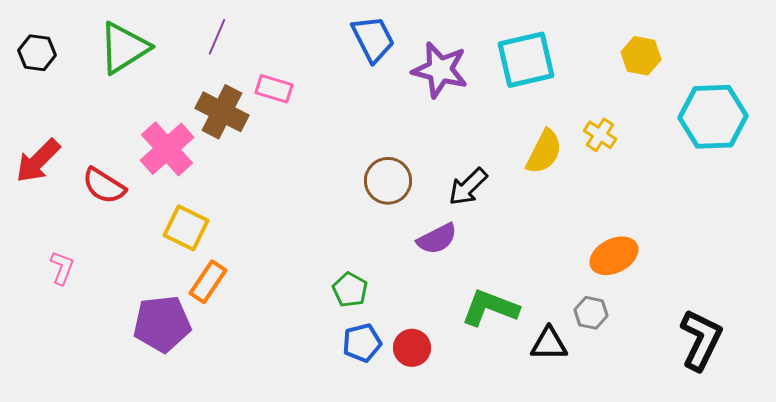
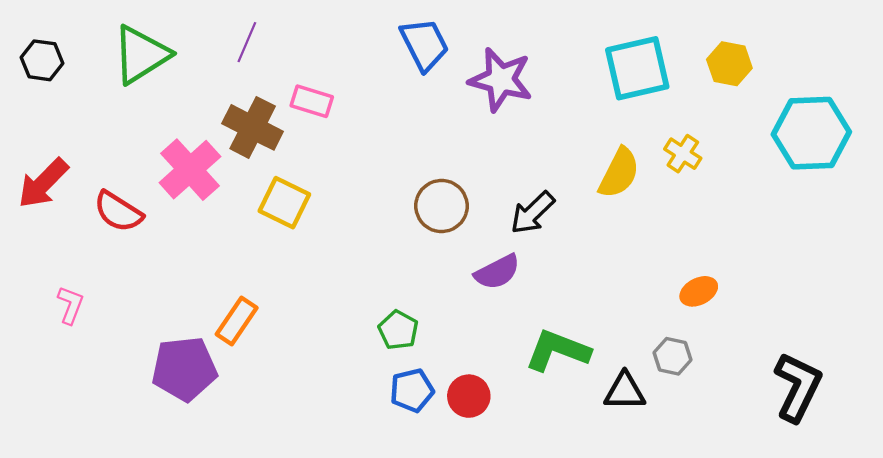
cyan square: (526, 60) -> (637, 68), moved
yellow square: (186, 228) -> (284, 203), moved
orange ellipse: (614, 256) -> (699, 291), size x0.7

